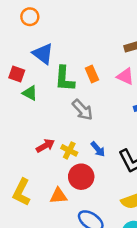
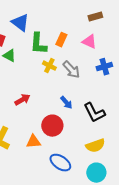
orange rectangle: (92, 74) -> (61, 40), turned 48
gray arrow: (82, 110) -> (71, 70), moved
yellow cross: (69, 150) -> (49, 66), moved

